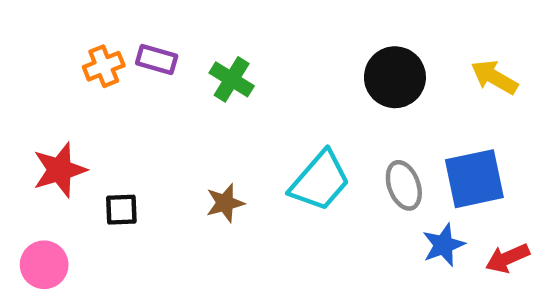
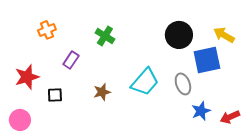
purple rectangle: (157, 60) -> (71, 60), moved, turned -72
blue square: (474, 179) -> (207, 60), moved

